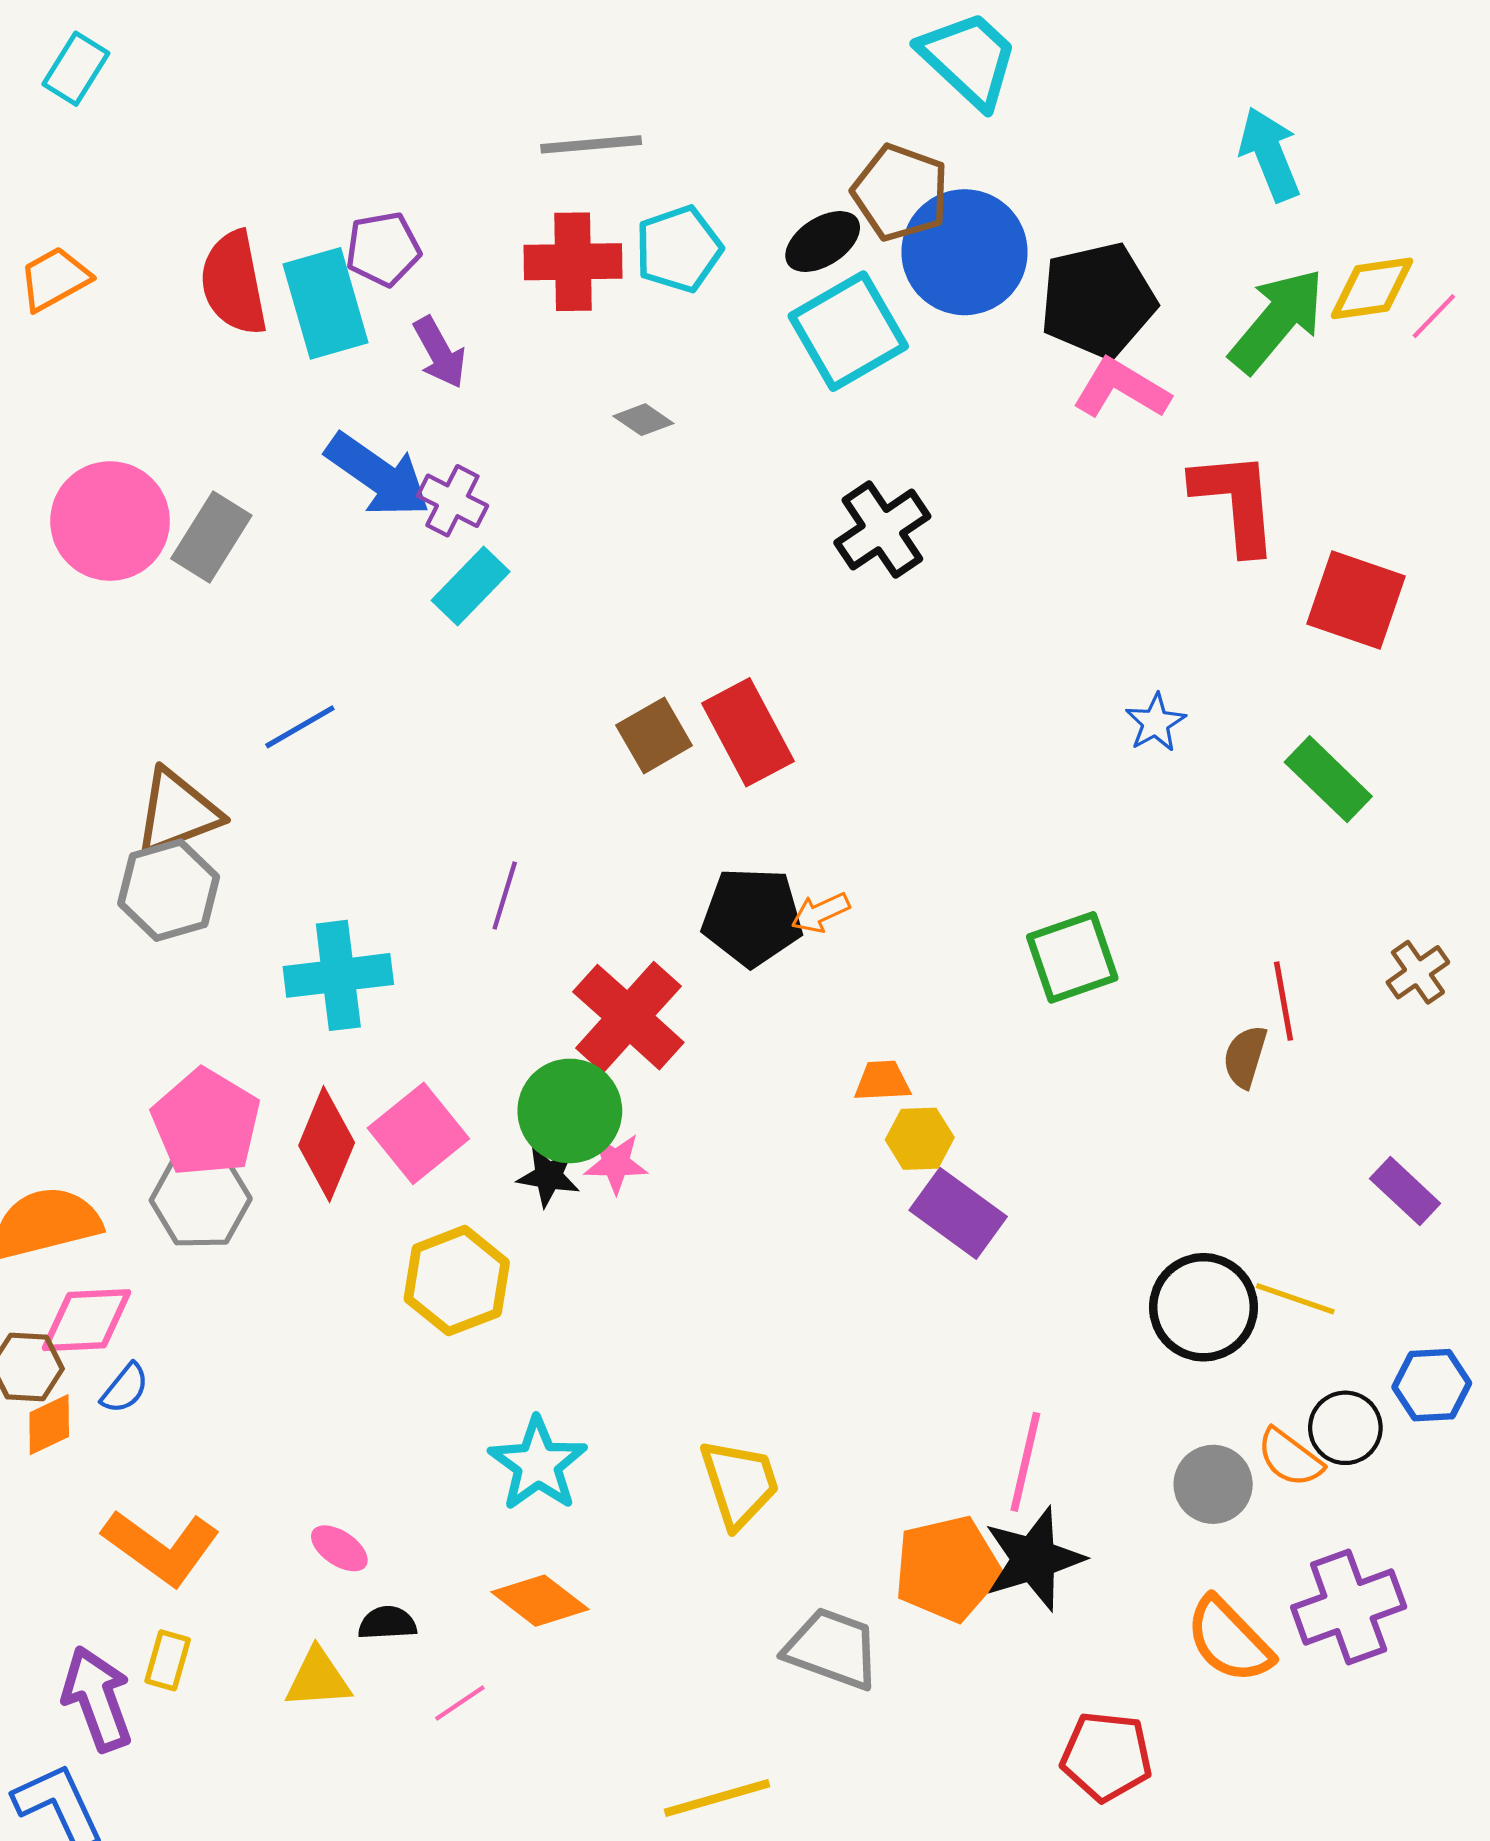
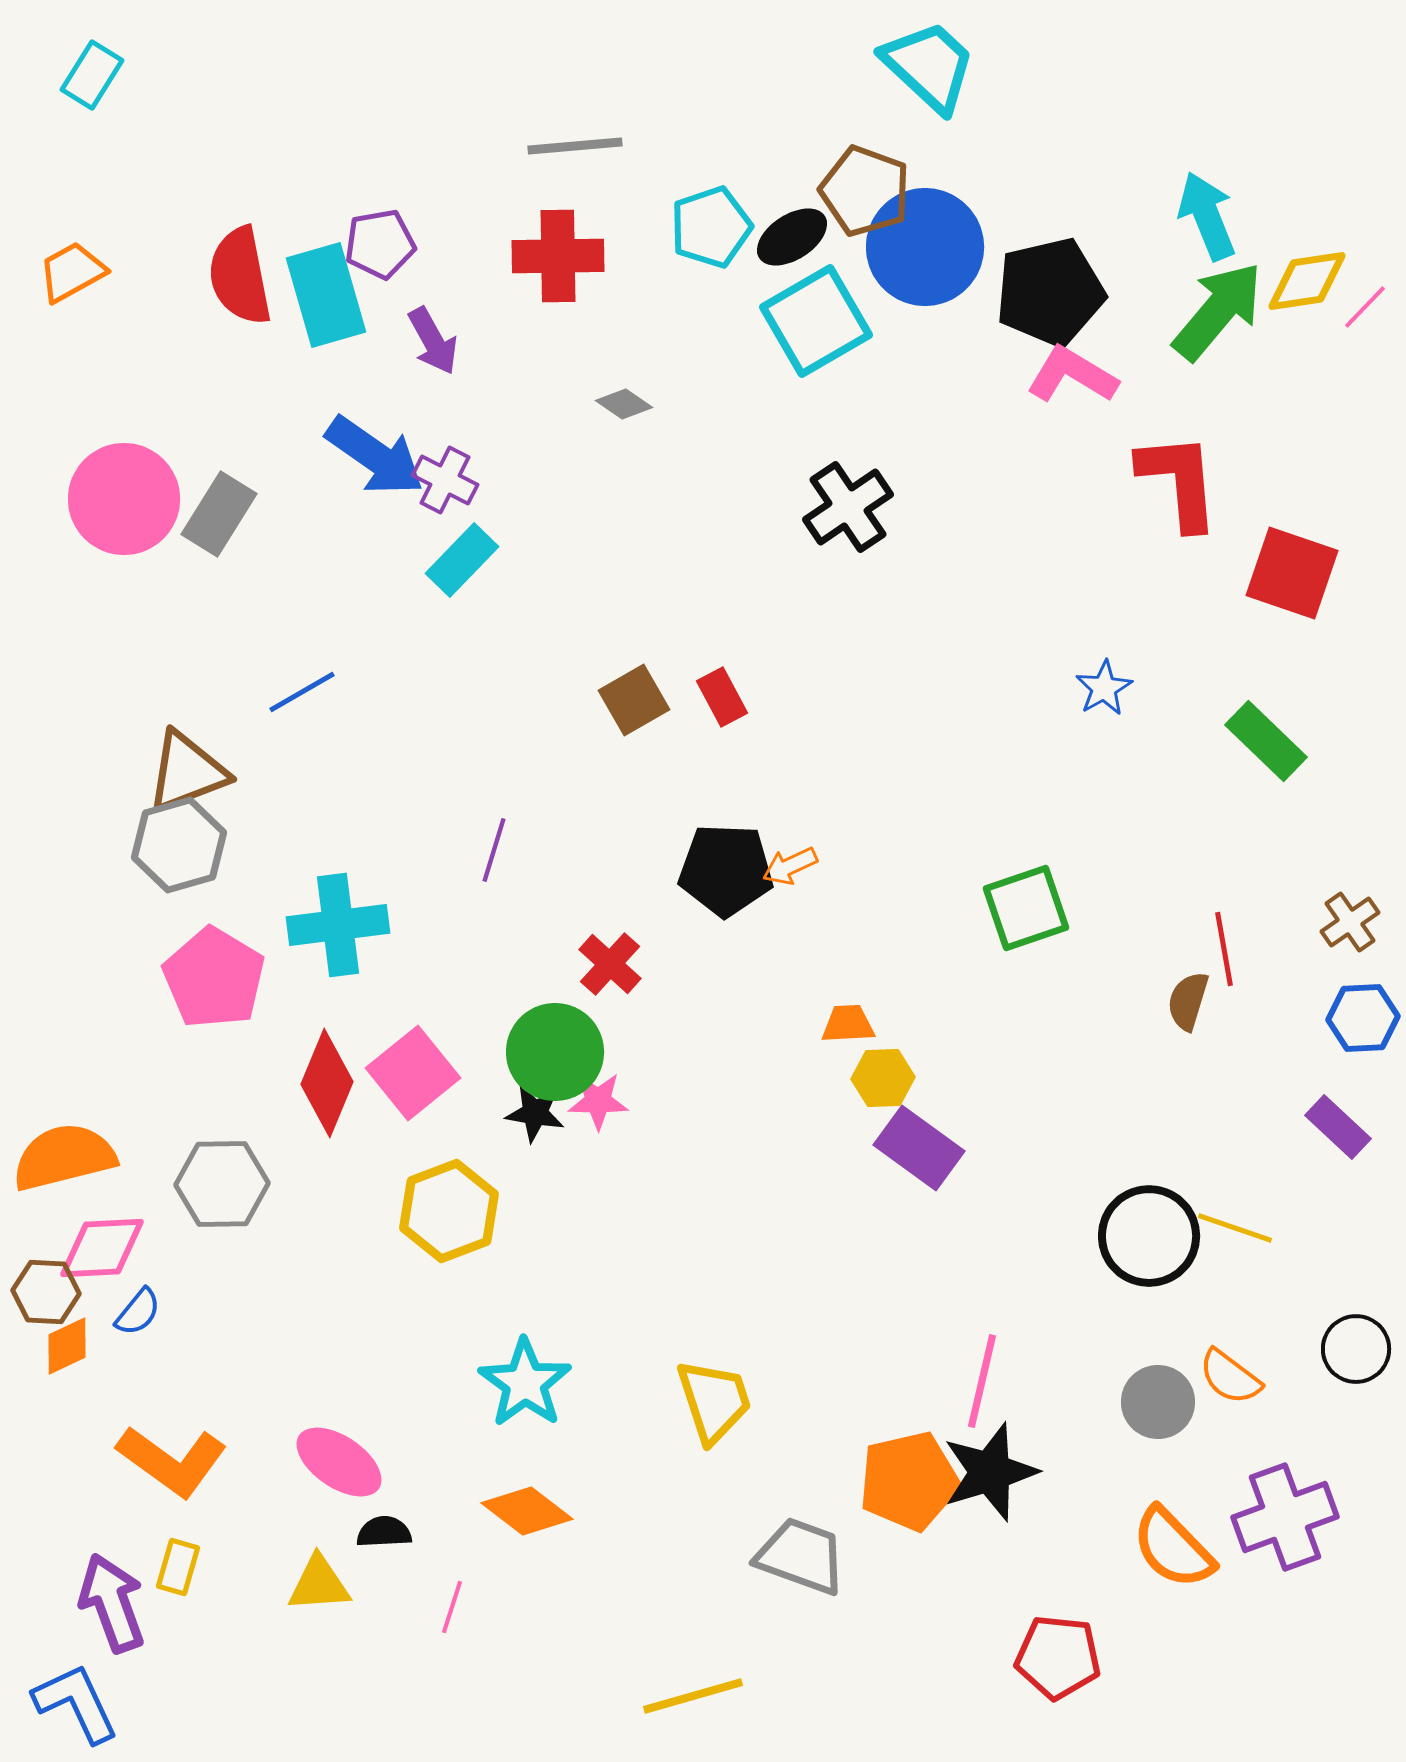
cyan arrow: (1270, 154) -> (1207, 216), moved
cyan pentagon: (679, 249) -> (711, 227), moved
red rectangle: (748, 732) -> (722, 697), size x0.6
red cross: (628, 1017) -> (610, 964), size x0.6
pink pentagon: (206, 1123) -> (214, 978), moved
gray hexagon: (201, 1200) -> (222, 1184), moved
blue hexagon: (1432, 1385) -> (1363, 1018), moved
black circle: (1345, 1428) -> (1356, 1349), moved
pink ellipse: (339, 1548) -> (339, 1462), size x1.6
pink line: (460, 1703) -> (452, 1607), turned -38

